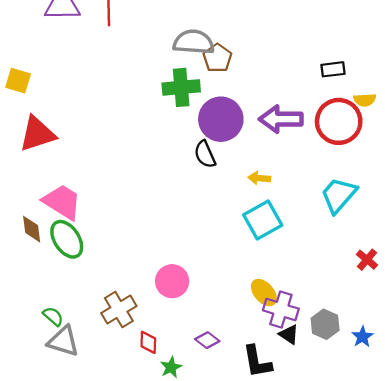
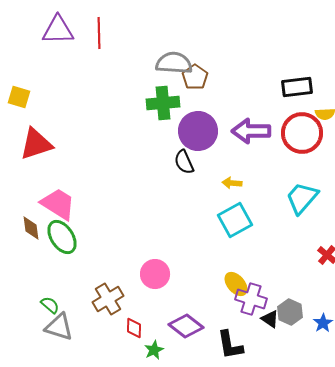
black rectangle: (333, 69) -> (297, 87), size x1.4
black triangle: (289, 334) -> (270, 319), moved
purple diamond: (207, 340) -> (186, 326), size x1.6

